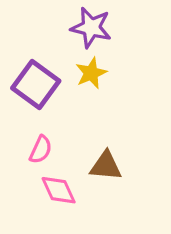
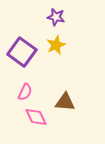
purple star: (91, 27) -> (56, 17), size x0.7

